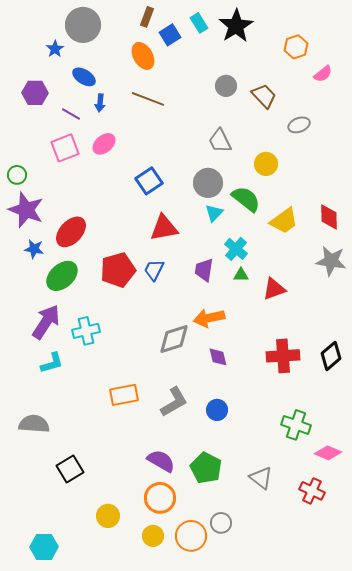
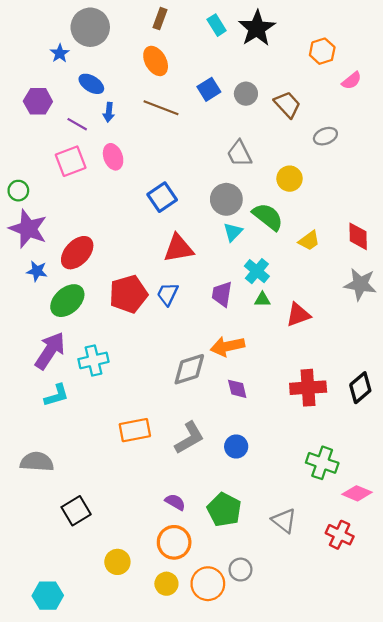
blue square: (170, 35) -> (209, 89), moved
pink ellipse: (104, 144) -> (113, 157), turned -70
yellow trapezoid: (284, 221) -> (309, 241), size x0.7
purple semicircle: (161, 461) -> (175, 502), size x0.7

